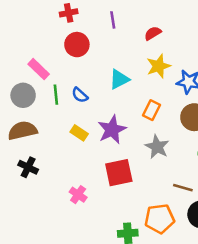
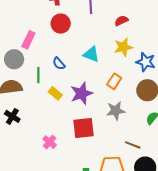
pink rectangle: (39, 69) -> (28, 40), turned 66
cyan triangle: (119, 79) -> (91, 54), turned 42
green line: (56, 95) -> (38, 75), moved
gray star: (157, 147) -> (116, 111), turned 30

